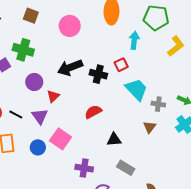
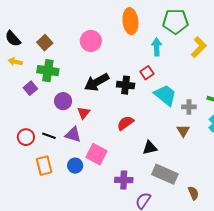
brown square: (31, 16) -> (45, 43), moved, turned 35
purple triangle: (40, 116) -> (73, 134), turned -30
gray rectangle: (126, 168) -> (165, 174), size x1.4

